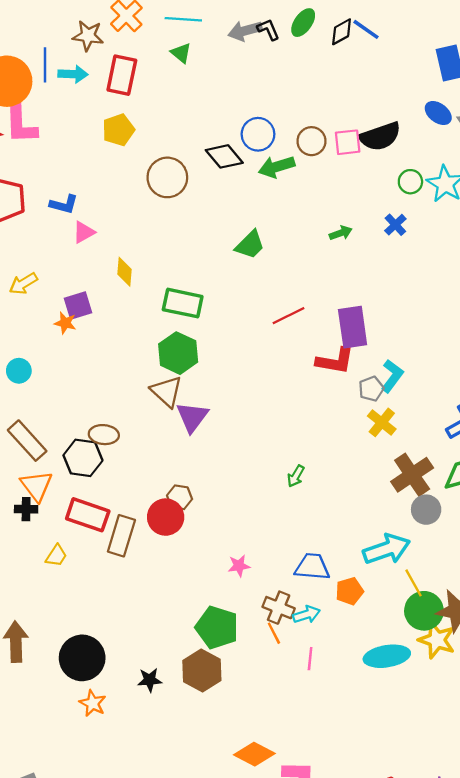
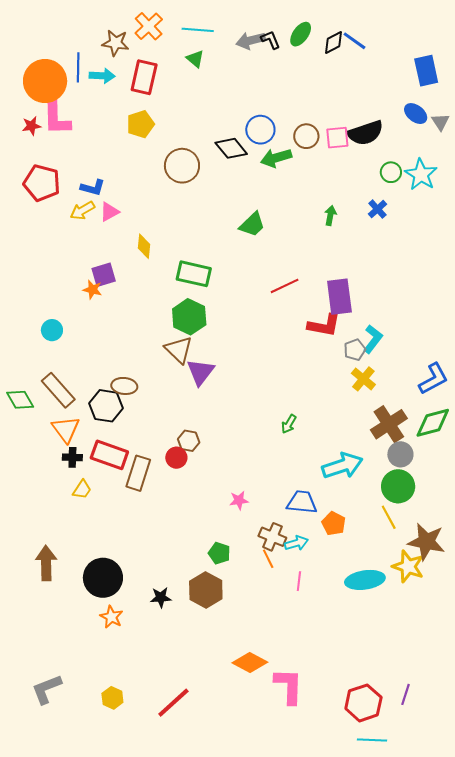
green arrow: (341, 233) -> (330, 215), turned -60
yellow arrow: (23, 284) -> (82, 210), moved
black cross: (26, 509) -> (72, 457), moved
red circle: (166, 517) -> (176, 458), size x0.7
cyan arrow: (387, 549) -> (342, 466), moved
orange pentagon: (349, 591) -> (334, 524), turned -30
green circle: (424, 611) -> (398, 486), moved
green pentagon: (217, 627) -> (219, 553), size x0.6

